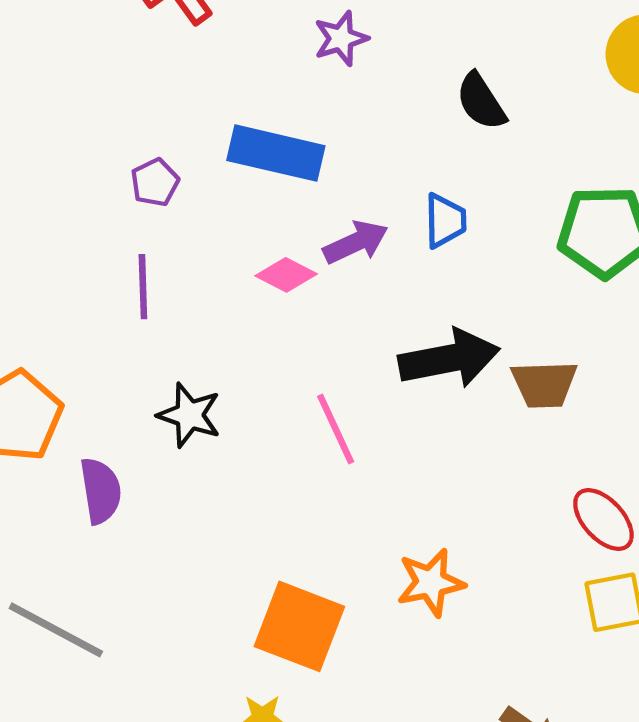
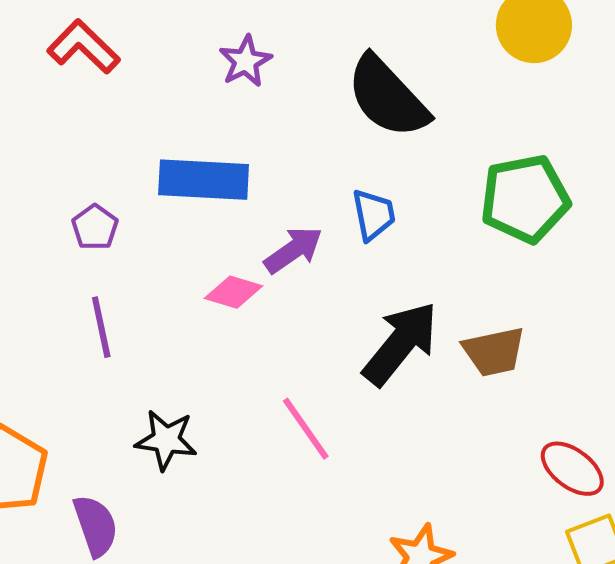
black semicircle: (481, 101) -> (387, 97), size x1.6
black arrow: (449, 359) -> (400, 344), turned -30

